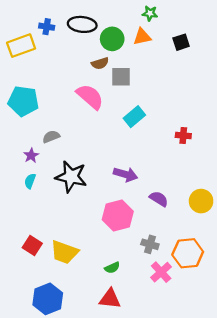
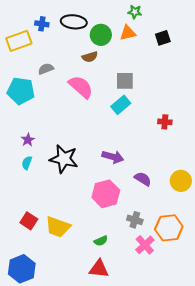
gray square: (121, 77) -> (125, 81), moved
gray semicircle: (51, 137) -> (46, 69), moved
blue hexagon: (48, 299) -> (22, 269), moved

